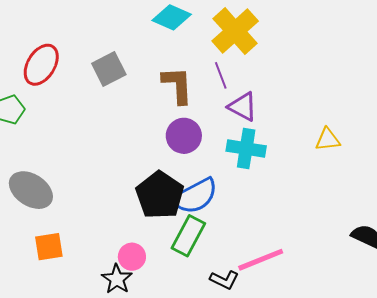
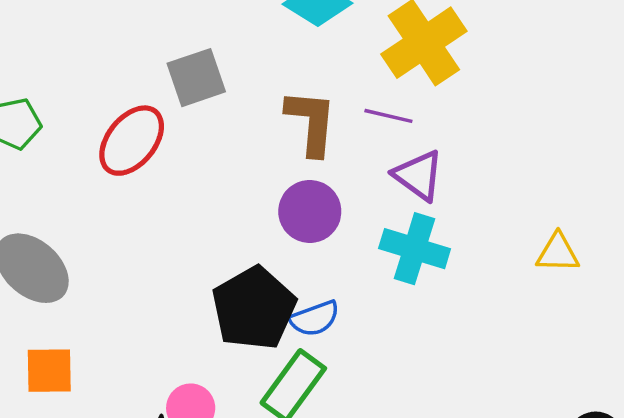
red ellipse: (41, 65) -> (132, 141), moved
purple line: (221, 75) -> (388, 116), turned -64
blue semicircle: (195, 196) -> (314, 318), size x0.6

